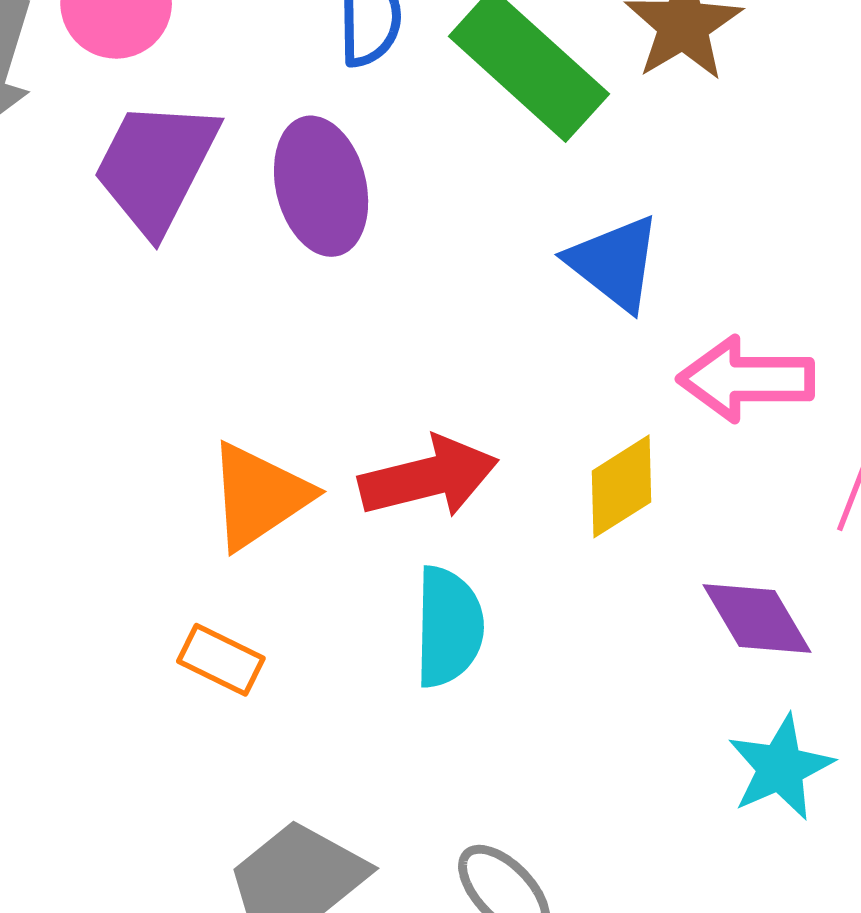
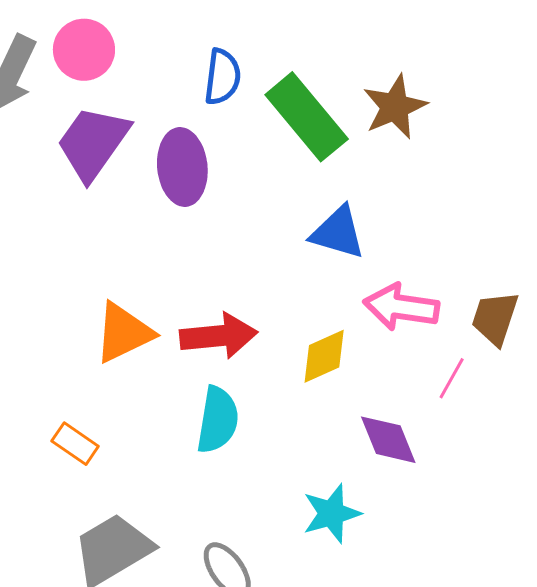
blue triangle: (614, 263) -> (338, 233), turned -30
orange rectangle: (221, 660) -> (75, 444), moved
cyan star: (780, 768) -> (332, 513), moved

